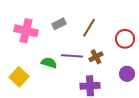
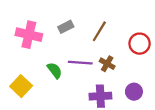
brown cross: (96, 57) -> (107, 64), turned -32
green semicircle: (49, 63) -> (55, 70), turned 35
purple circle: (127, 74) -> (134, 92), moved

